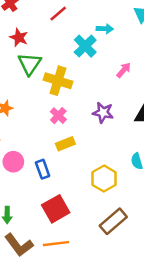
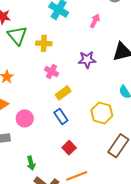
yellow cross: (58, 81) -> (44, 43), size x0.7
blue rectangle: (43, 169) -> (61, 117), moved
red square: (56, 209) -> (69, 148), size x0.6

